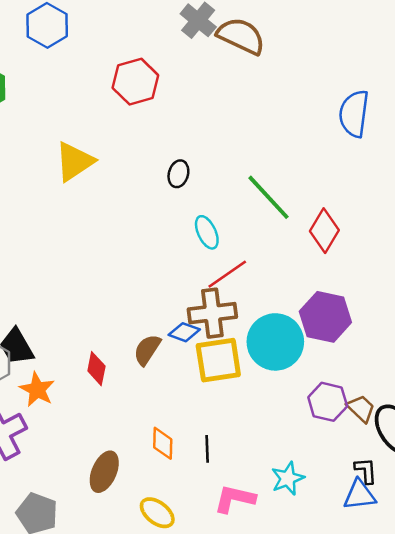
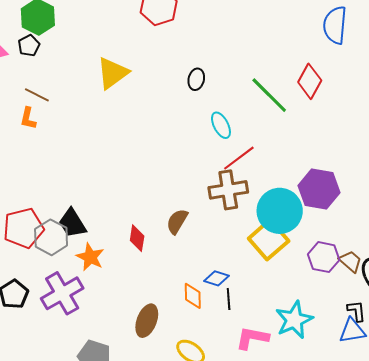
red diamond: (324, 231) -> (310, 81), moved
blue diamond: (184, 332) -> (217, 278), moved
yellow square: (218, 360) -> (269, 240), moved, turned -30
cyan star: (288, 478) -> (294, 320), size x1.4

